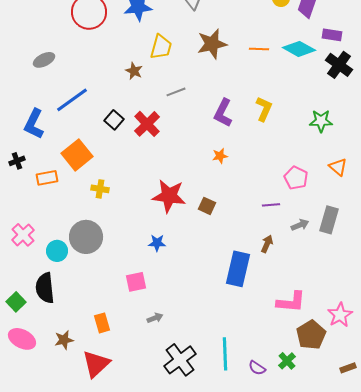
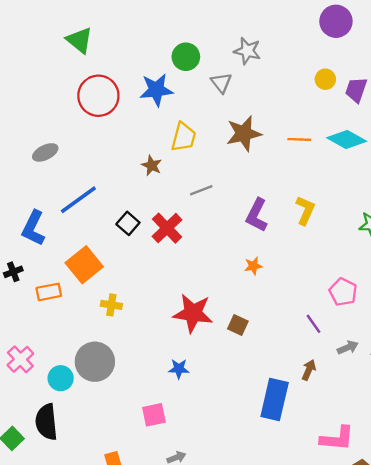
purple line: (271, 205) -> (314, 324), turned 60

